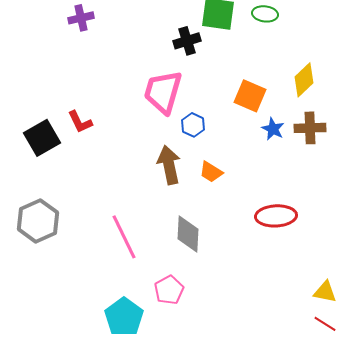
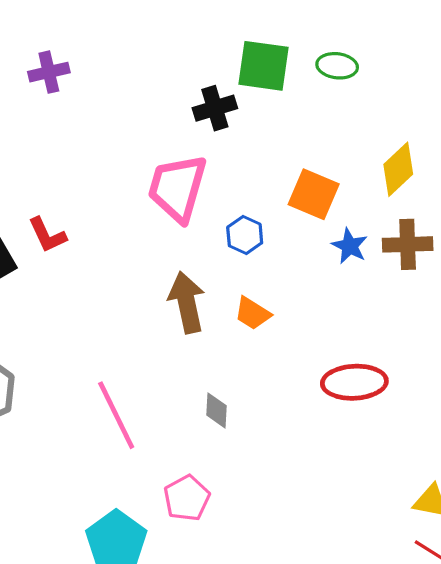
blue hexagon: (193, 125) -> (245, 235), moved
gray diamond: (188, 234) -> (216, 410), size x0.6

